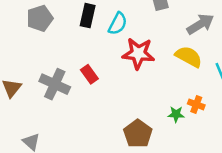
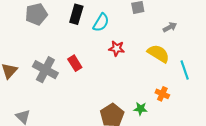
gray arrow: (200, 24) -> (170, 27), size x0.6
red star: (138, 53) -> (117, 48), size x0.6
green star: (176, 114) -> (140, 109), moved

